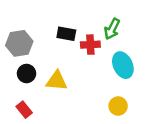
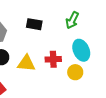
red cross: (90, 45) -> (53, 59), moved
yellow circle: (118, 106) -> (75, 72), moved

